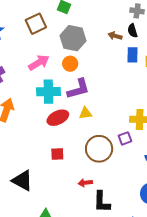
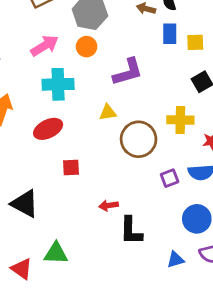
purple L-shape: (78, 89) -> (128, 72), moved
red ellipse: (58, 118) -> (48, 129), moved
purple square: (125, 138) -> (170, 178), moved
brown circle: (99, 149) -> (139, 139), moved

